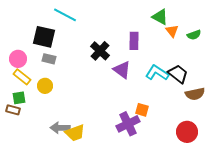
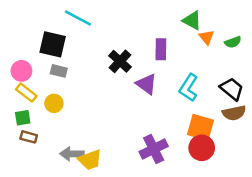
cyan L-shape: (157, 73) -> (188, 88), turned -90
black trapezoid: (178, 74) -> (232, 89), moved
brown rectangle: (13, 110) -> (29, 137), moved
orange square: (142, 110) -> (200, 127), moved, size x1.6
red circle: (187, 132) -> (202, 148), moved

